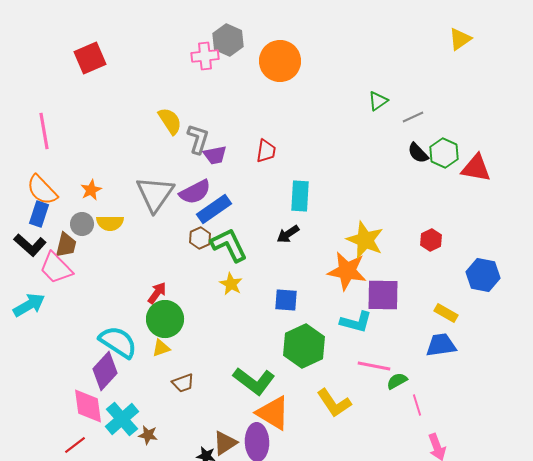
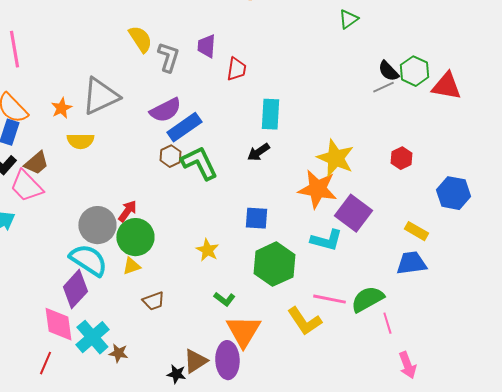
gray line: (413, 117) -> (383, 87), moved
purple trapezoid: (215, 155) -> (206, 46), moved, turned 105
gray triangle: (155, 194) -> (100, 96), moved, turned 30
gray circle: (82, 224) -> (97, 225), moved, size x1.6
brown trapezoid: (66, 245) -> (36, 163), turned 36
yellow star: (231, 284) -> (207, 250), moved
purple square: (383, 295) -> (353, 213), turned 36
pink line: (374, 366) -> (329, 299), moved
green L-shape: (254, 381) -> (224, 299), size x0.5
green semicircle: (397, 381) -> (367, 299), size x1.6
orange triangle: (273, 413) -> (243, 331), turned 30
red line: (75, 445) -> (45, 363), turned -30

